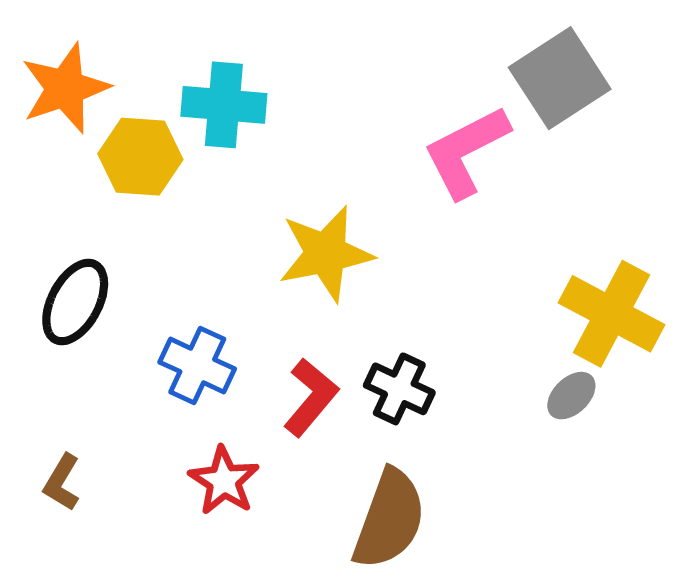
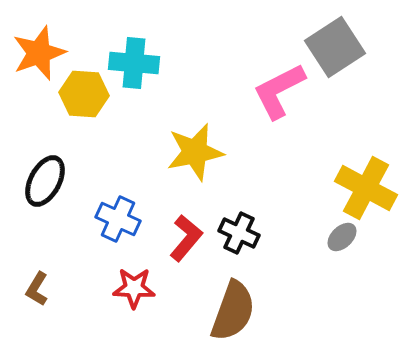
red star: (224, 481) -> (134, 288), turned -30

